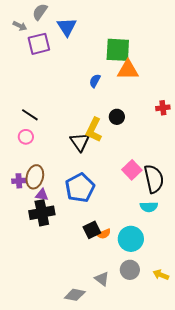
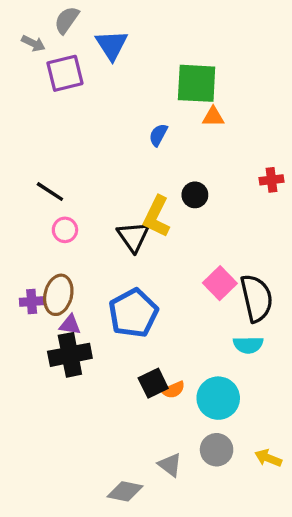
orange triangle: (128, 70) -> (213, 117), size x0.6
pink circle: (26, 137) -> (65, 230), moved

